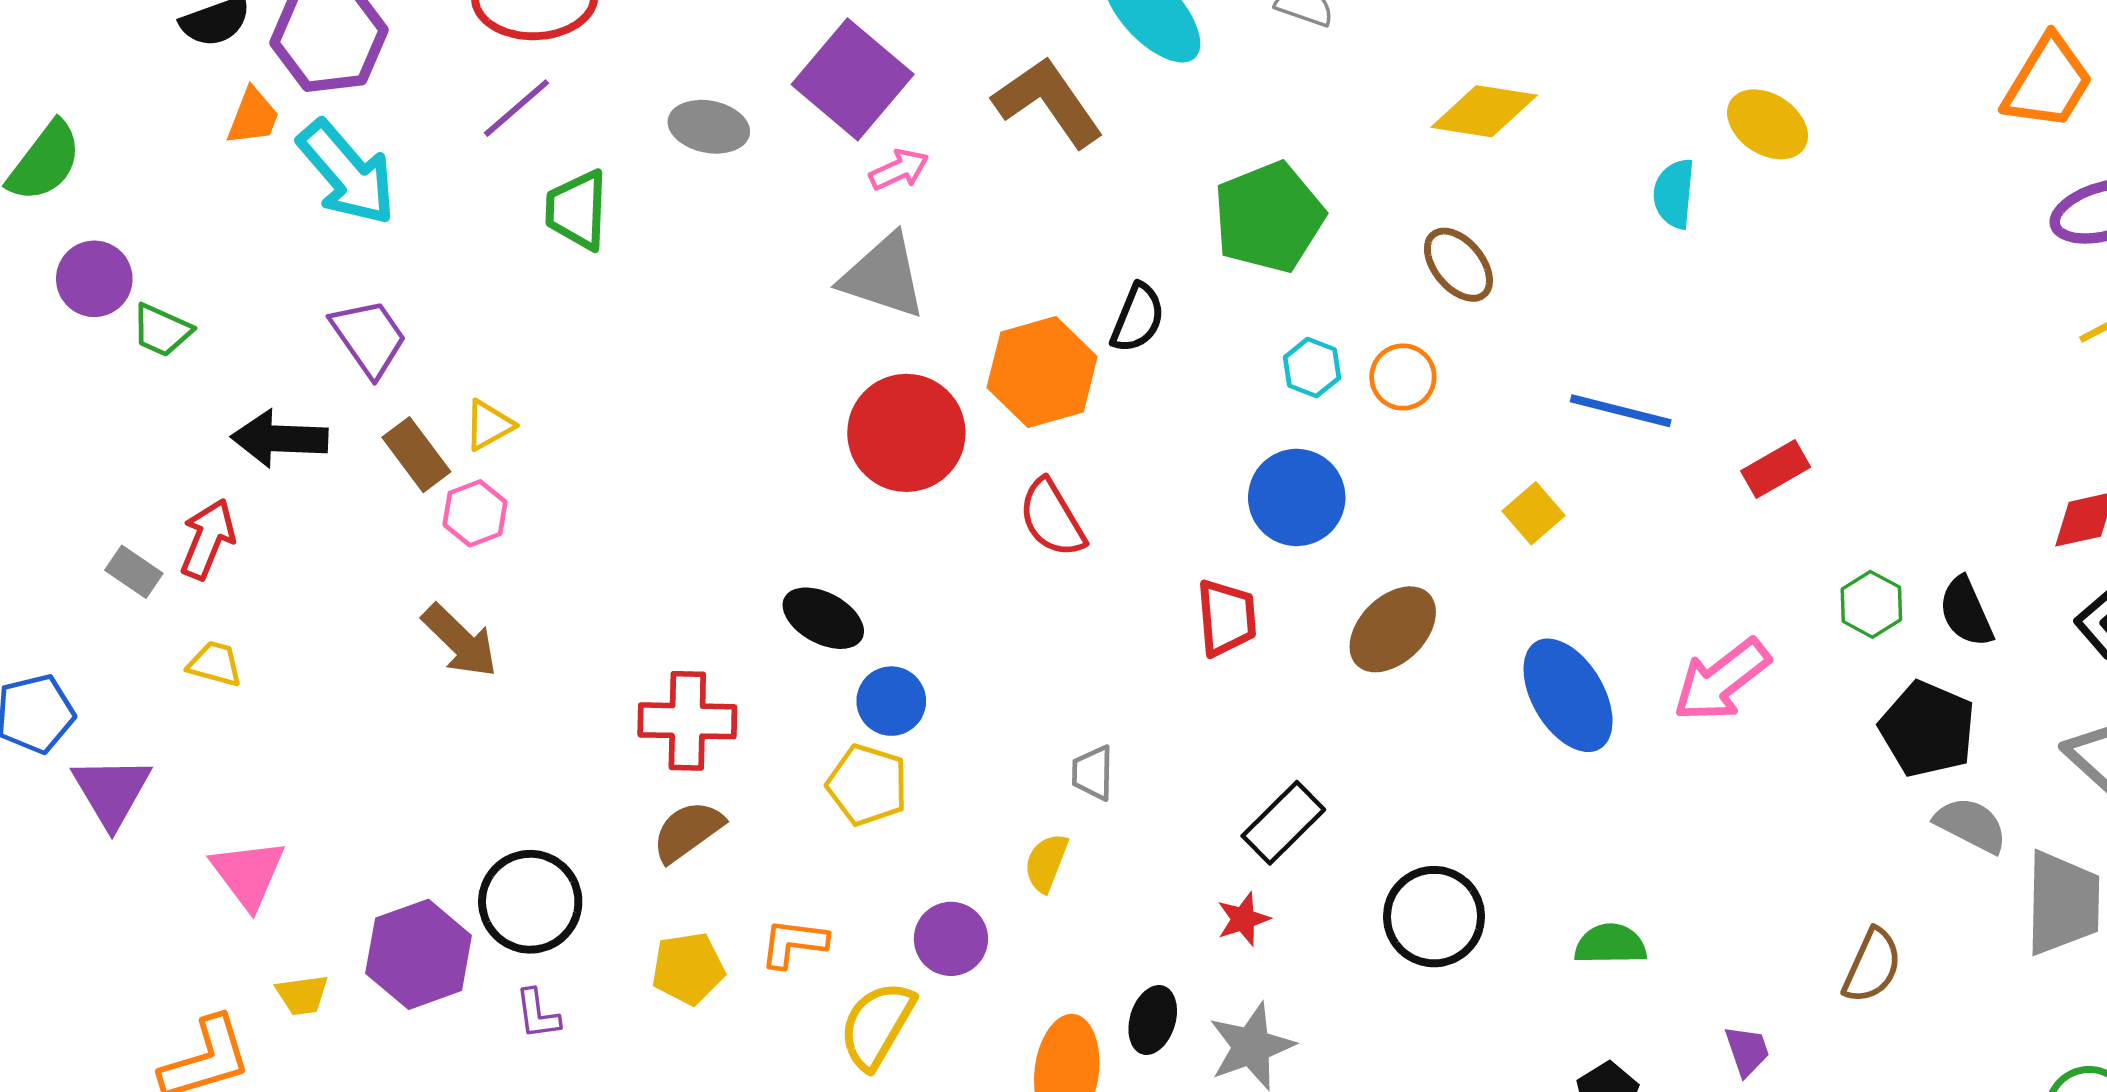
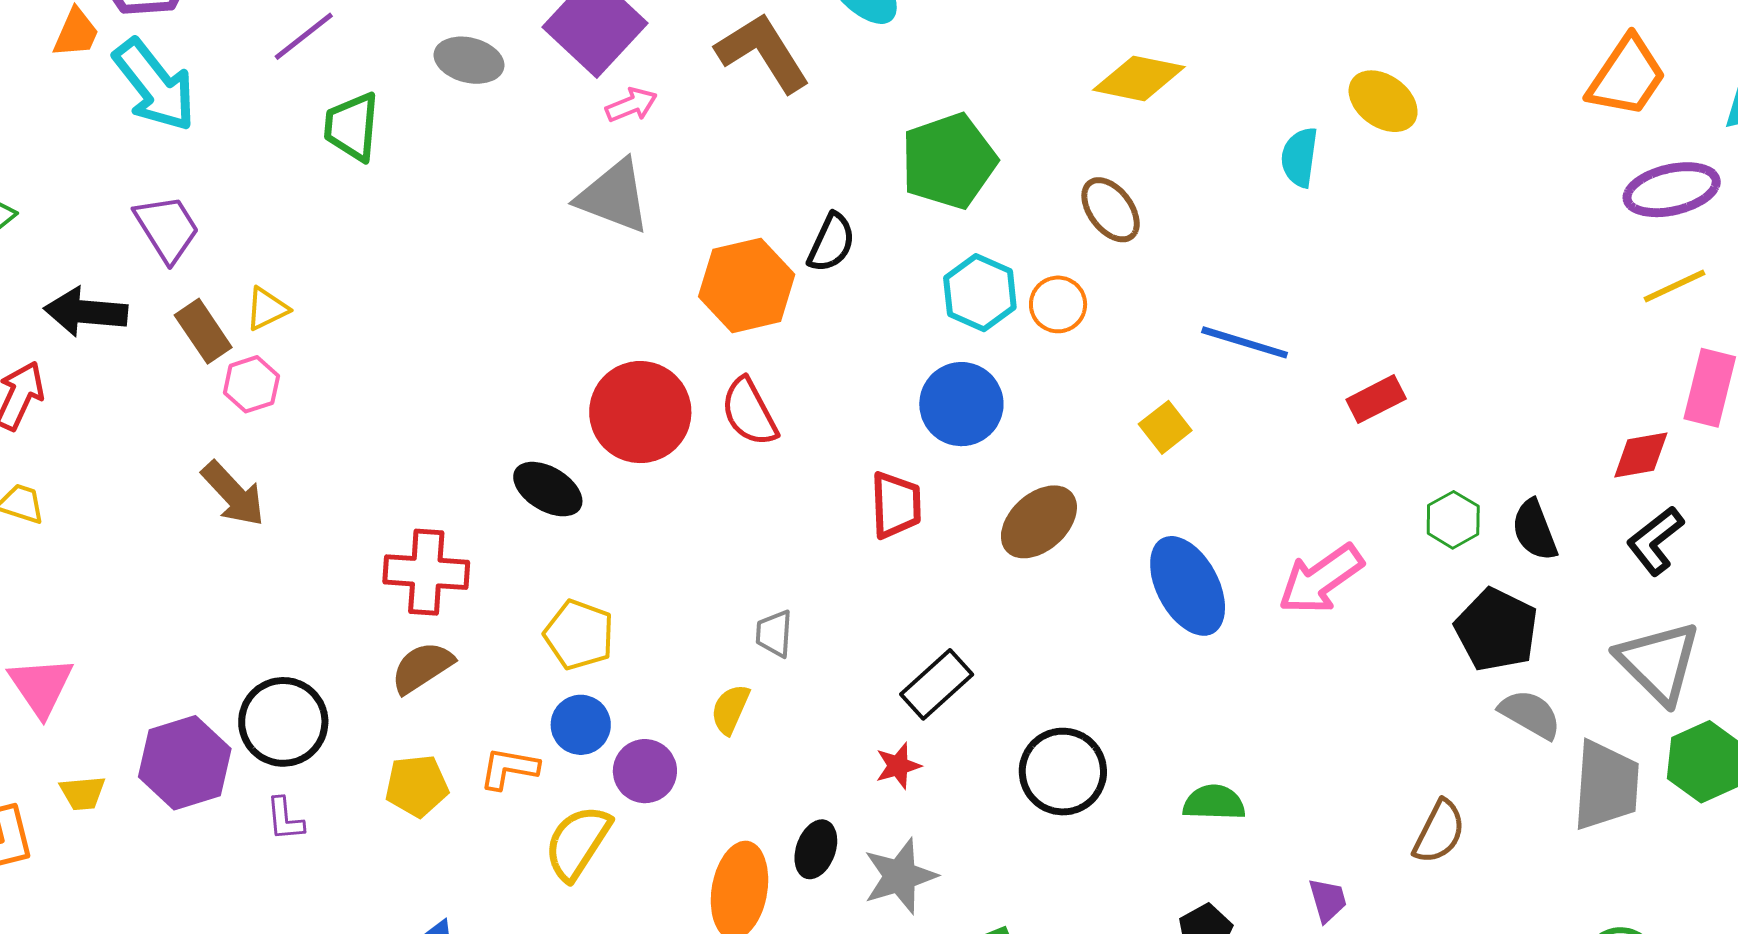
cyan hexagon: (1312, 368) -> (980, 293), size x1.5
red circle: (906, 433) -> (640, 412), moved
blue circle: (891, 701) -> (581, 725), moved

